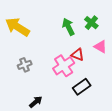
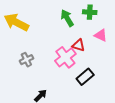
green cross: (91, 23) -> (90, 12), turned -32

